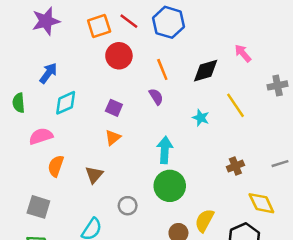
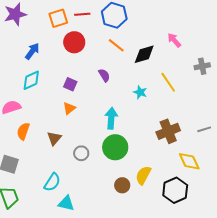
red line: (129, 21) -> (82, 14), turned -42
orange line: (162, 69) -> (116, 45), moved, turned -30
blue arrow: (48, 73) -> (32, 51), moved
brown cross: (235, 166) -> (168, 131), size x1.6
gray circle: (128, 206) -> (81, 153), moved

